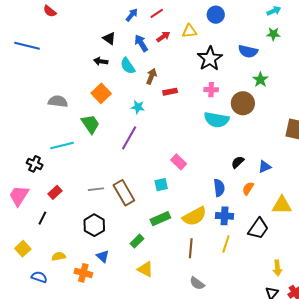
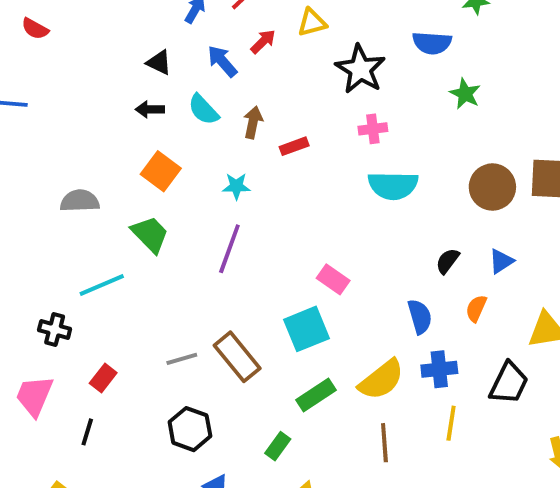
brown circle: (243, 103) -> (492, 187), moved
cyan square: (161, 185) -> (307, 329), size x1.6

